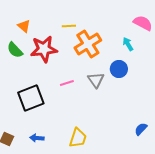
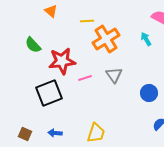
orange triangle: (24, 26) -> (51, 11), moved
red star: (44, 49) -> (62, 61), moved
blue circle: (119, 69) -> (149, 93), moved

